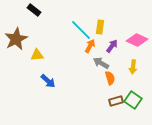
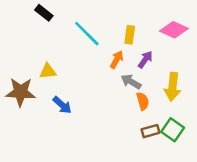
cyan line: (81, 30) -> (87, 34), moved
brown star: (16, 39) -> (21, 92), moved, turned 30
pink diamond: (137, 40) -> (174, 30), moved
yellow arrow: (133, 67) -> (173, 87), size x1.5

